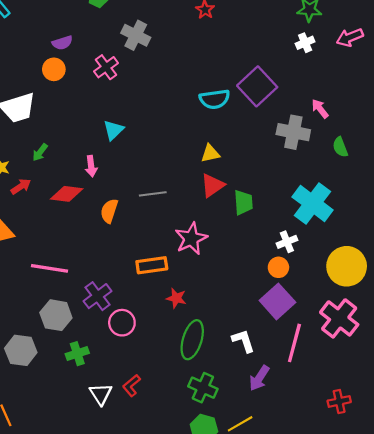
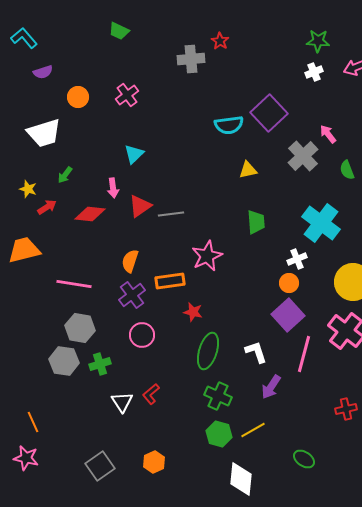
gray cross: (136, 35) -> (191, 59), moved, turned -32
purple semicircle: (62, 43) -> (43, 72), moved
gray cross: (293, 132) -> (303, 156), turned 36
yellow triangle: (210, 153) -> (248, 170), moved
red triangle: (212, 185) -> (140, 206), moved
orange semicircle: (109, 211) -> (130, 261), moved
purple cross: (97, 296) -> (132, 295), moved
gray hexagon: (21, 350) -> (64, 361), moved

